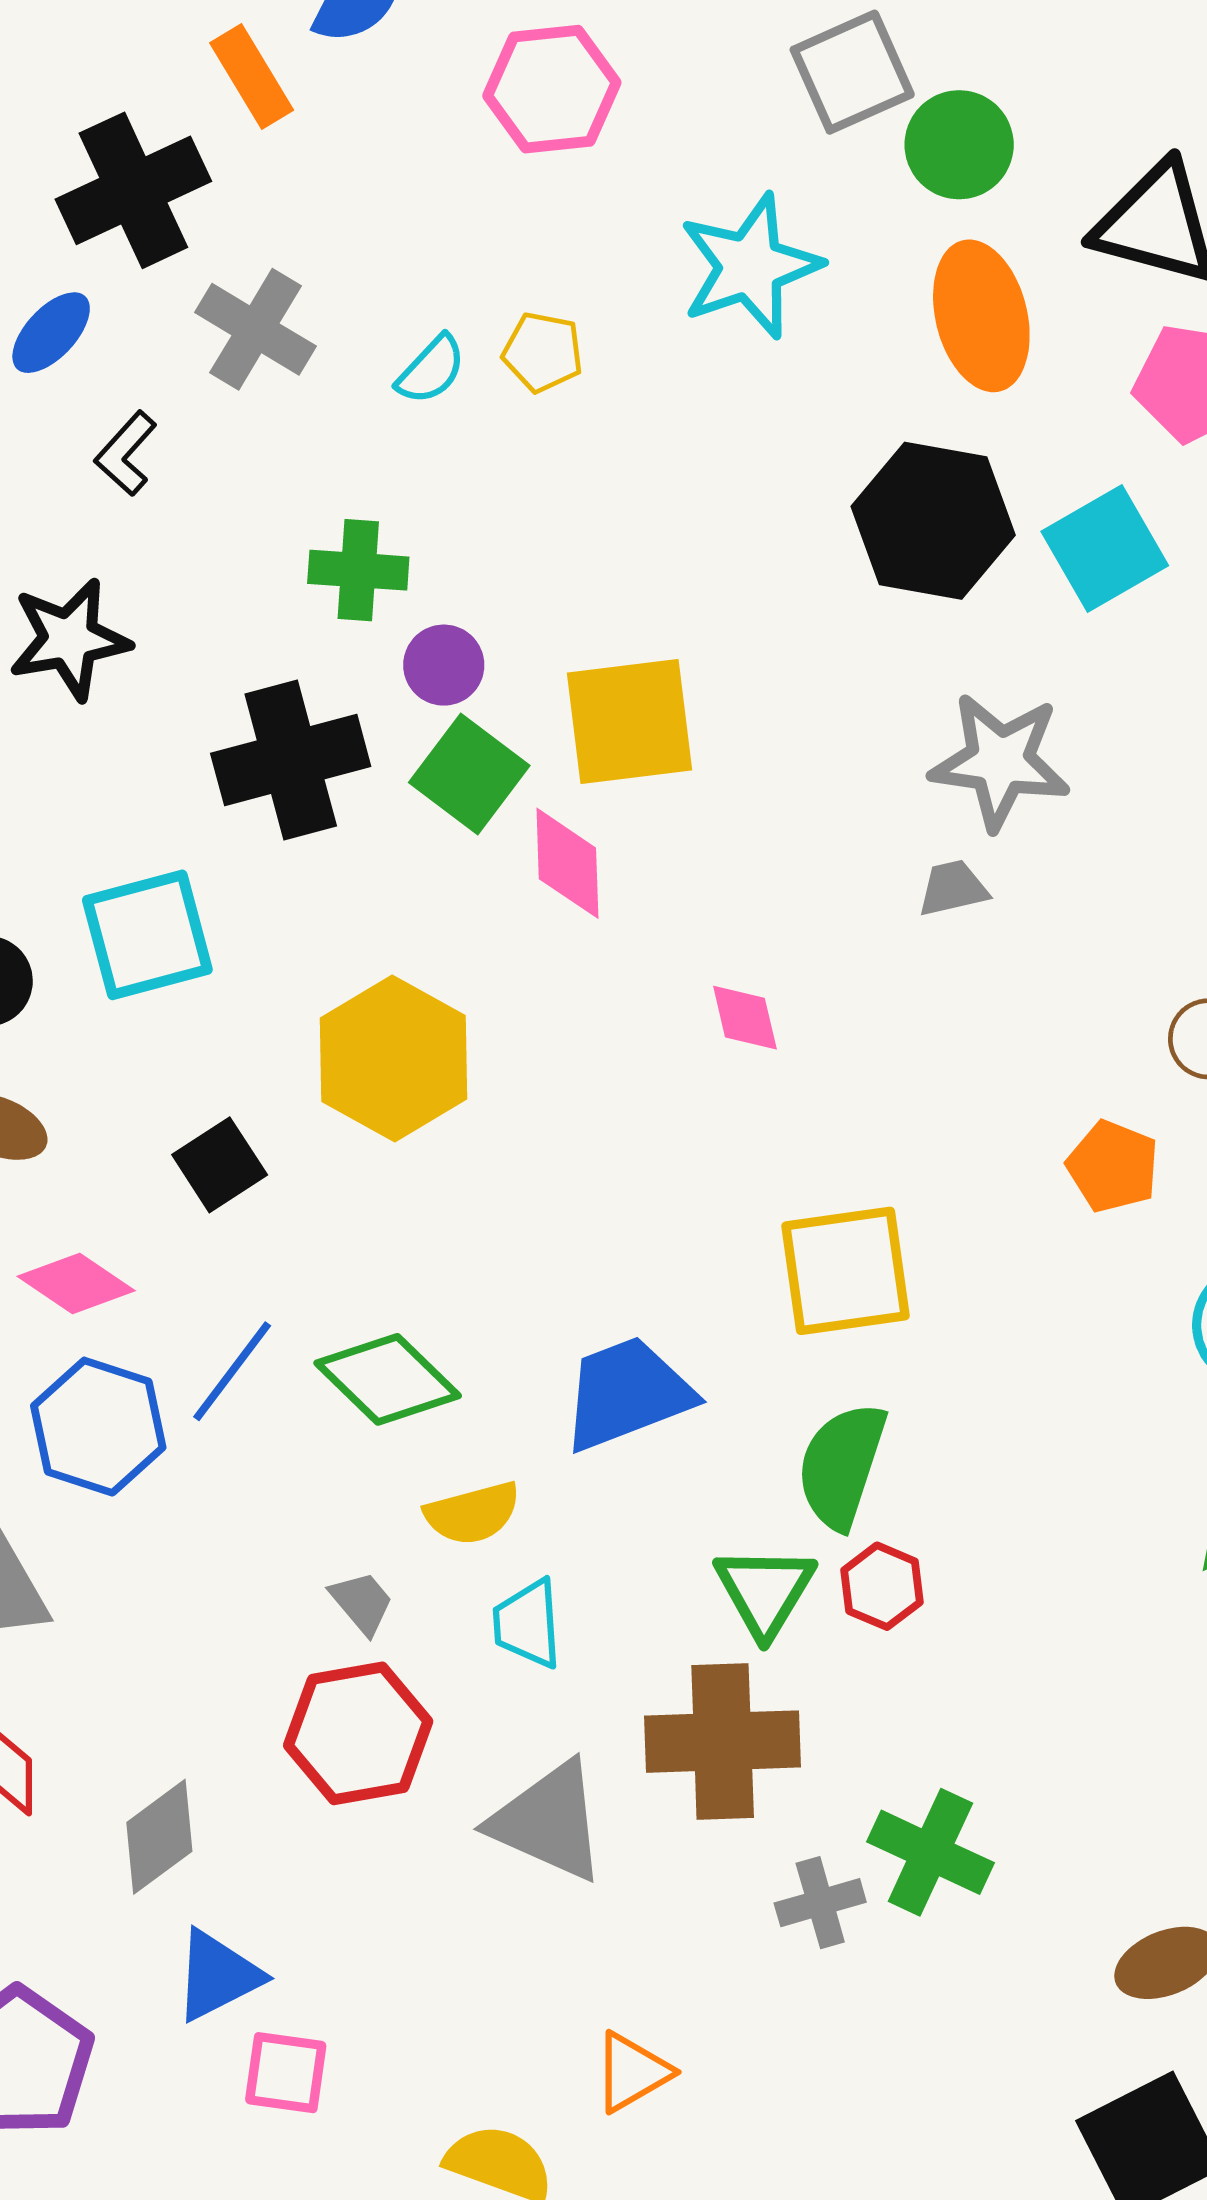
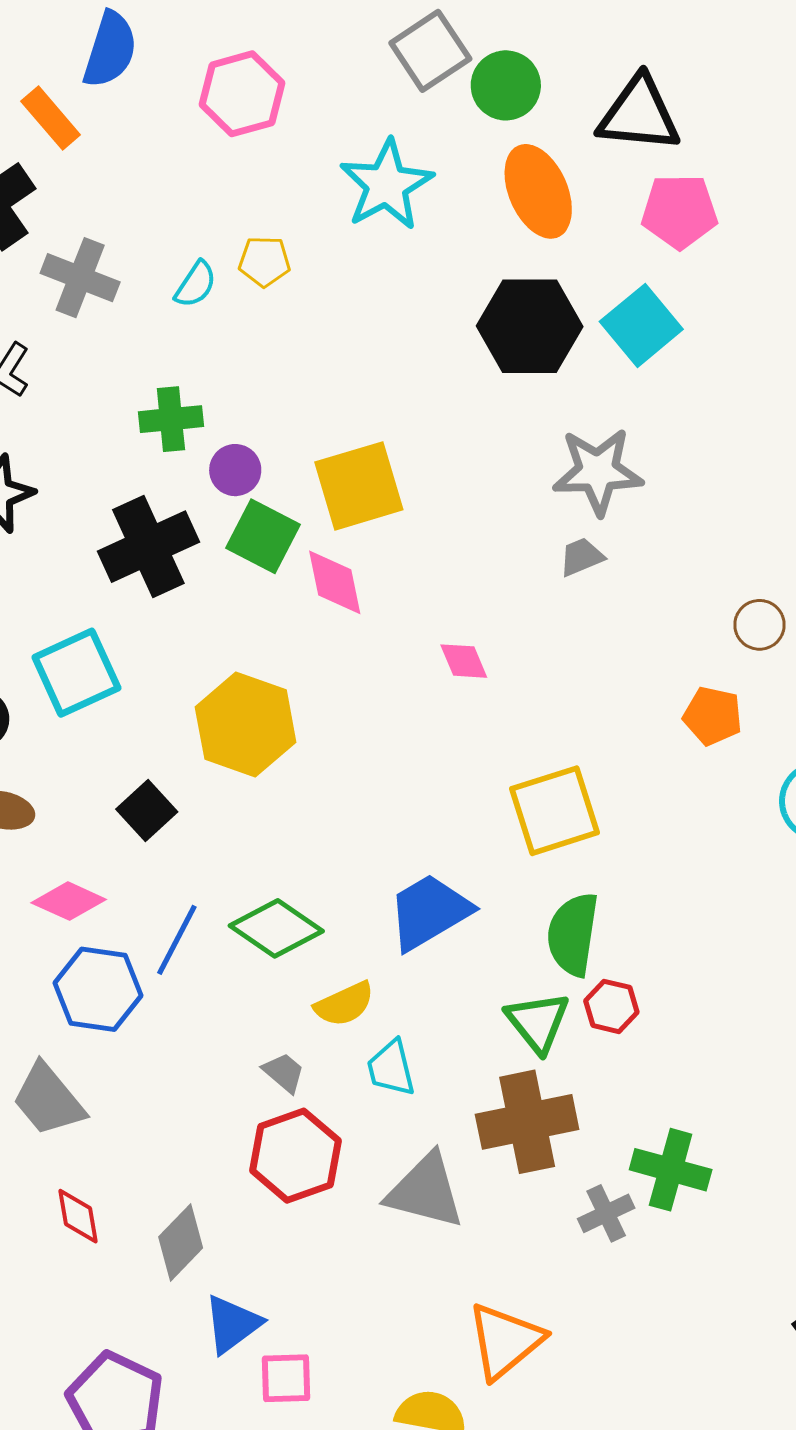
orange triangle: (632, 2072) -> (505, 1341), size x1.5

